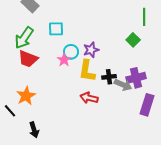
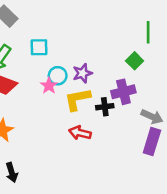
yellow L-shape: (87, 71) -> (77, 99), turned 70
purple cross: (136, 78) -> (123, 92), moved
gray arrow: (123, 85) -> (152, 117), moved

